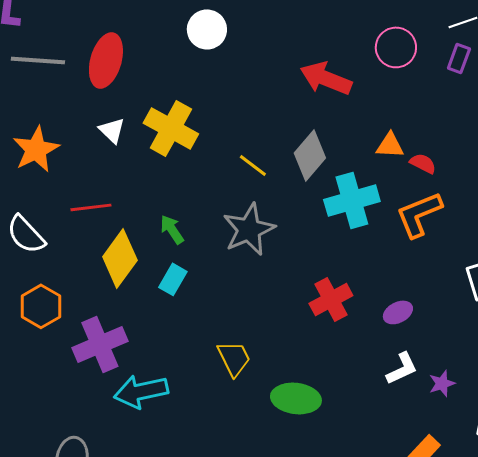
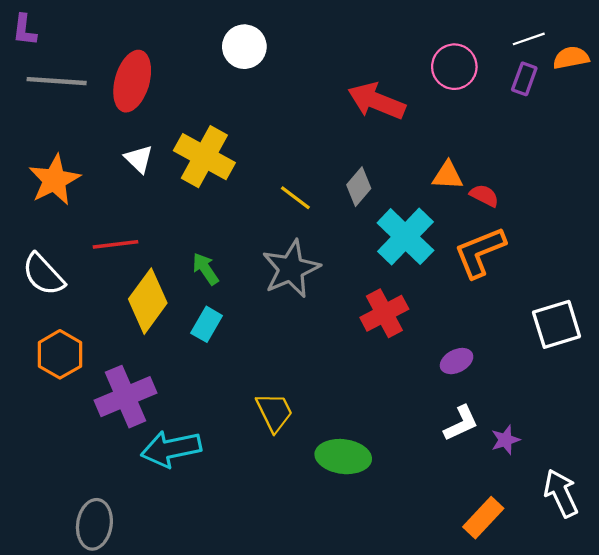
gray diamond: (310, 155) -> (359, 187), size x0.7
cyan cross: (352, 200) -> (405, 237), turned -30
red cross: (331, 299) -> (384, 313), moved

